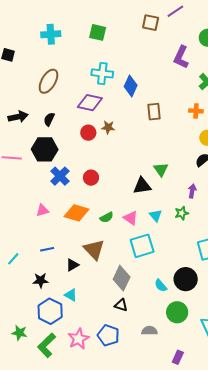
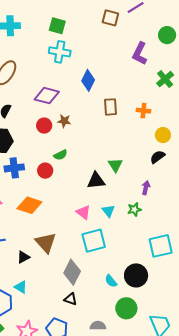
cyan cross: (102, 73) -> (60, 52), moved
orange cross: (196, 111) -> (143, 111), moved
blue cross: (60, 176) -> (14, 168), turned 36
green semicircle: (107, 217) -> (61, 155), moved

